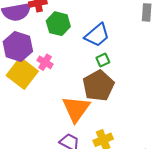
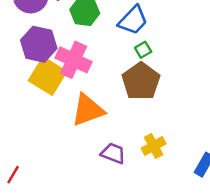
pink cross: (45, 62) -> (74, 60), size x1.8
orange triangle: (76, 109) -> (88, 110), moved, turned 40

